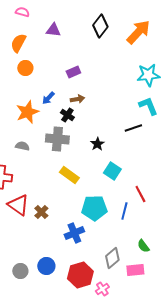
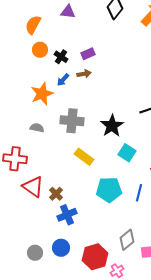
brown arrow: (77, 99) -> (84, 74), moved
black cross: (67, 115) -> (61, 57), moved
black star: (97, 144) -> (112, 126), size x1.6
blue cross: (74, 233) -> (67, 215), moved

